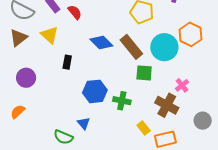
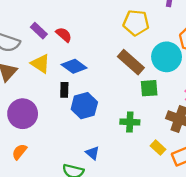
blue diamond: (101, 43) -> (74, 66), moved
purple circle: (26, 78) -> (23, 114), size x1.4
blue hexagon: (95, 91) -> (84, 106), moved

